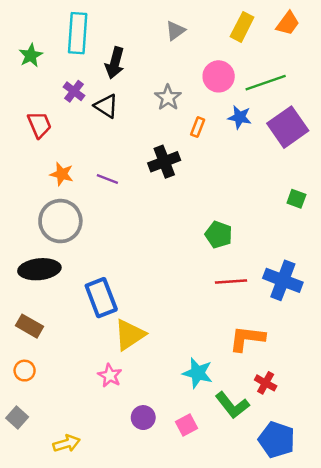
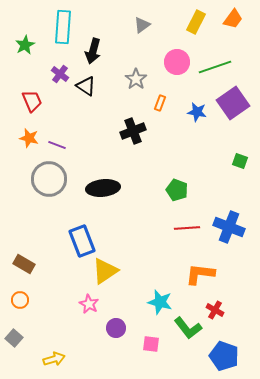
blue star: (240, 117) -> (197, 112), moved
orange star: (62, 174) -> (29, 138), moved
purple line: (107, 179) -> (57, 145), moved
black ellipse: (39, 269) -> (103, 188), moved
purple circle: (143, 418) -> (116, 328), moved
pink square: (186, 425) -> (151, 344), turned 36

